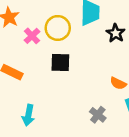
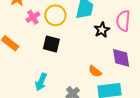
cyan arrow: (28, 115) -> (41, 82), moved

